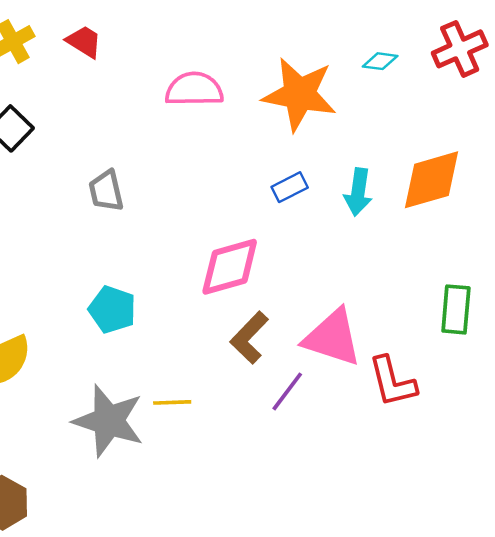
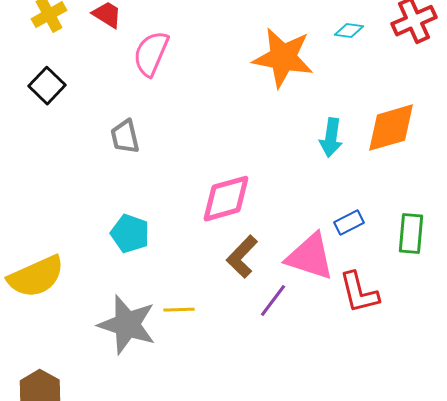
pink semicircle: (194, 89) -> (151, 54), moved, turned -66
blue rectangle: (290, 187) -> (349, 223), moved

